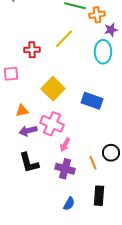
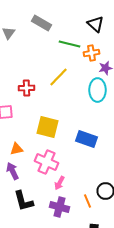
yellow square: (53, 89) -> (48, 127), turned -30
purple arrow: (28, 131) -> (12, 171), moved, turned 78

